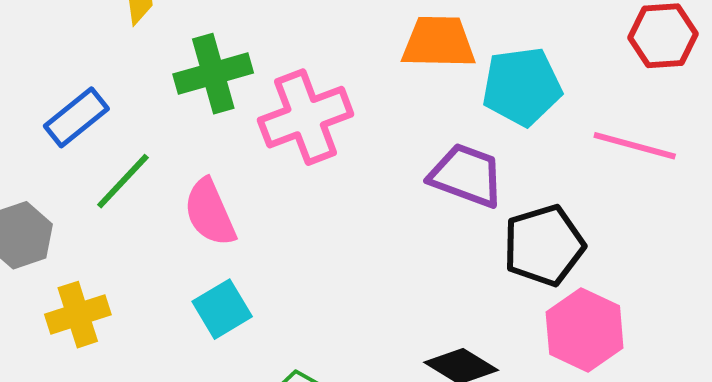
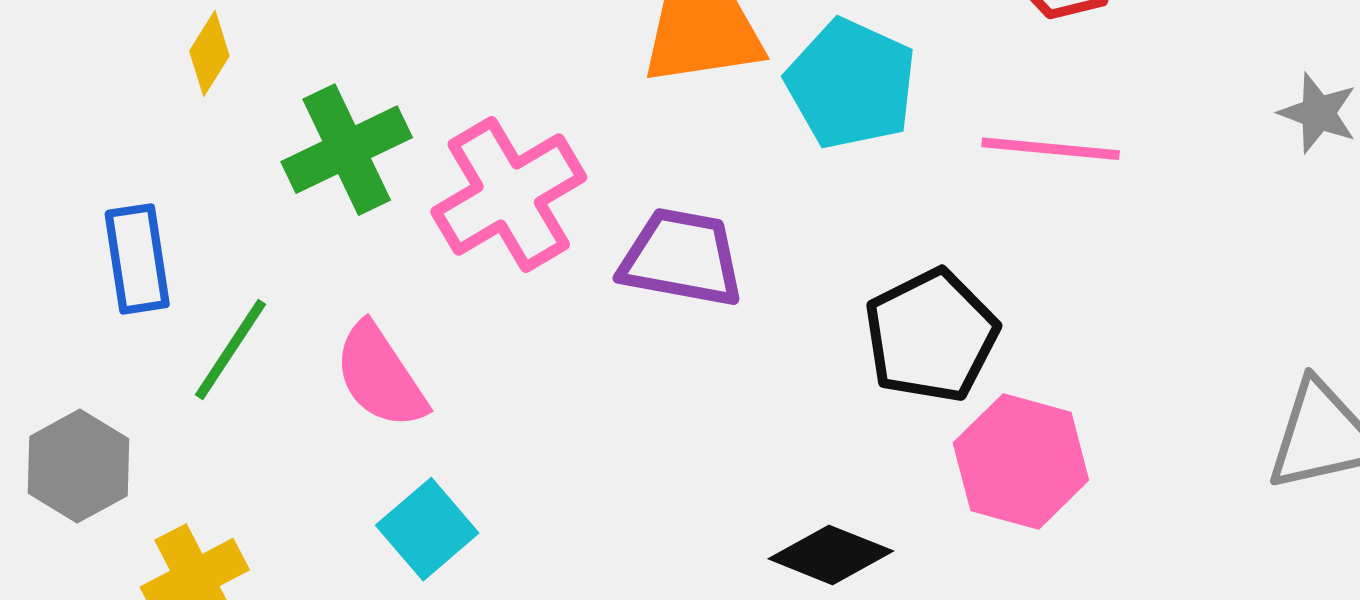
cyan pentagon: (522, 86) -> (851, 84), turned -30
blue rectangle: (76, 117) -> (137, 259), turned -50
purple trapezoid: (466, 175) -> (682, 258), moved

